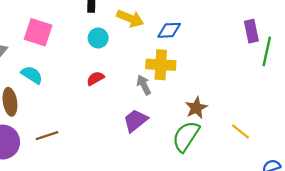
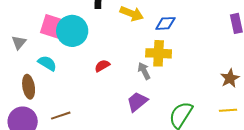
cyan circle: (98, 38) -> (72, 31), moved, size x1.8
brown star: (196, 108) -> (230, 78), moved
yellow line: (240, 131) -> (228, 110), turned -42

